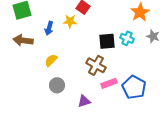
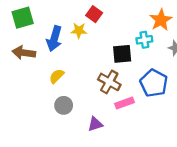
blue arrow: (49, 28) -> (54, 39), size x1.5
cyan cross: (127, 38) -> (144, 40), moved, turned -32
blue pentagon: (134, 87) -> (154, 83), moved

